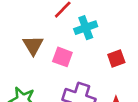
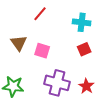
cyan cross: (86, 28) -> (82, 22), moved, turned 30

